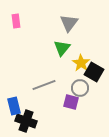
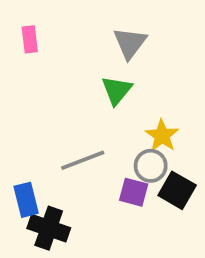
yellow star: (81, 63) -> (162, 136), moved
black square: (94, 72) -> (177, 190), moved

